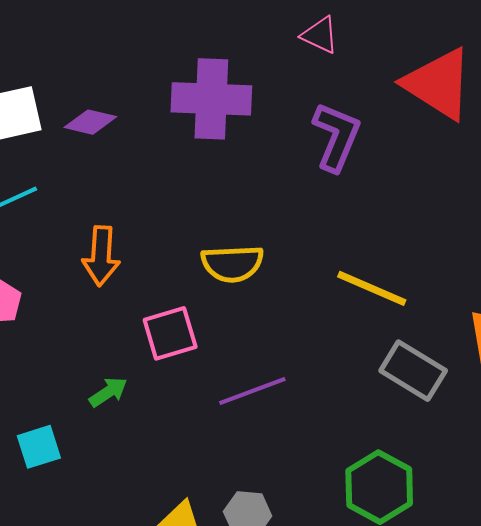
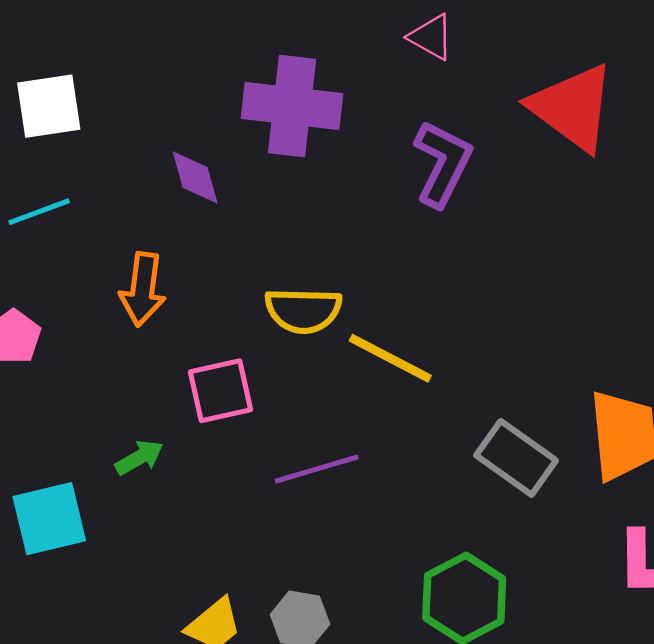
purple diamond: (90, 122) -> (195, 177), moved, turned 57
yellow line: (372, 288) -> (390, 358), moved
cyan square: (39, 447) -> (49, 519), size x1.4

